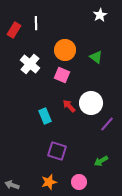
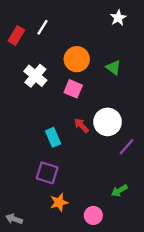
white line: (36, 23) -> (42, 27), turned 32
purple square: (57, 151) -> (47, 173), moved
orange star: (49, 182) -> (59, 202), moved

